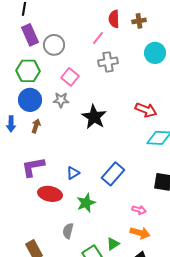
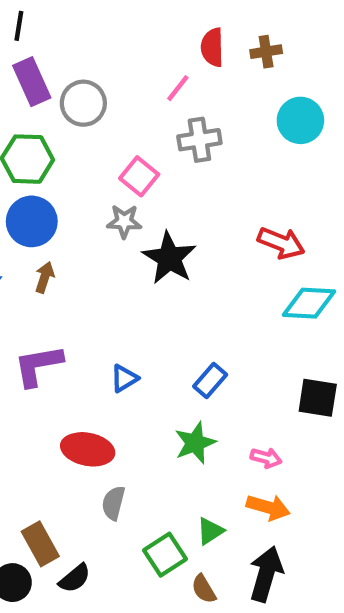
pink square: (70, 77) -> (139, 176), moved
gray star: (61, 100) -> (124, 221), moved
blue rectangle: (113, 174) -> (210, 380), size x0.7
red ellipse: (50, 194) -> (88, 449), moved
green star: (86, 203) -> (195, 443), moved

